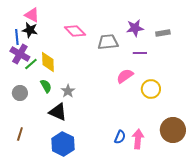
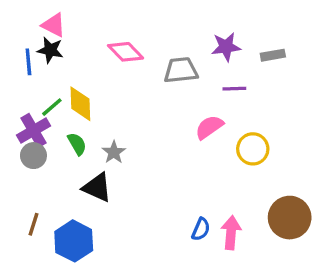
purple cross: (20, 54) -> (33, 130), moved, turned 30
blue hexagon: (63, 144) -> (74, 241), moved

